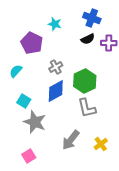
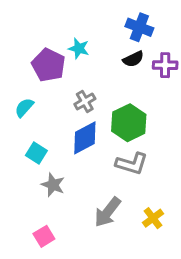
cyan star: (55, 24) -> (79, 48), moved
gray L-shape: (87, 108) -> (132, 164), turned -60
gray star: (35, 122) -> (53, 185), size x0.7

